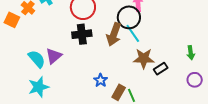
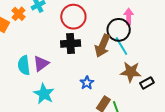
cyan semicircle: (37, 59) -> (24, 65), turned -150
blue star: (101, 80) -> (87, 83), moved
cyan star: (39, 87) -> (44, 94), moved, turned -30

